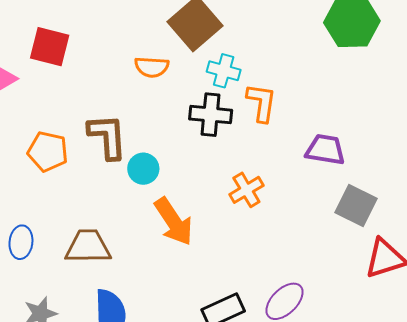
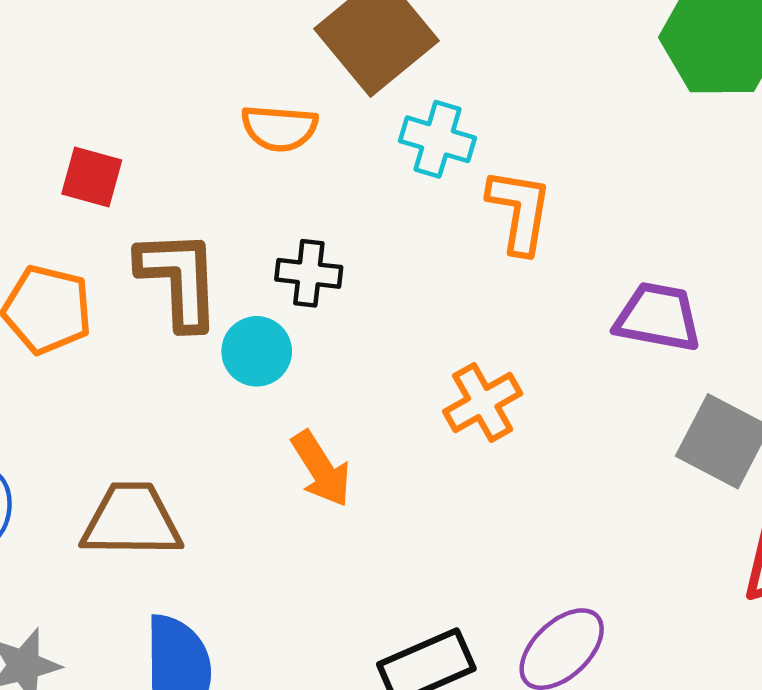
red square: (50, 47) -> (92, 177), moved, size x0.7
black cross: (211, 115) -> (309, 273), moved, size x0.7
orange arrow: (174, 222) -> (321, 469), size x0.7

